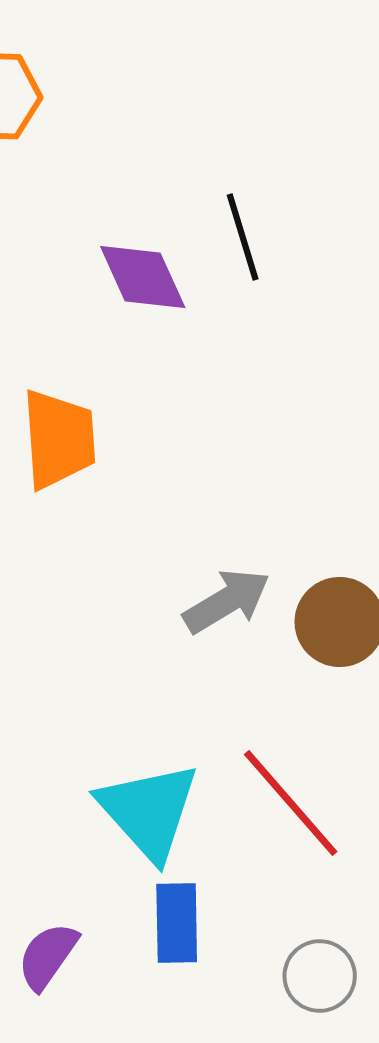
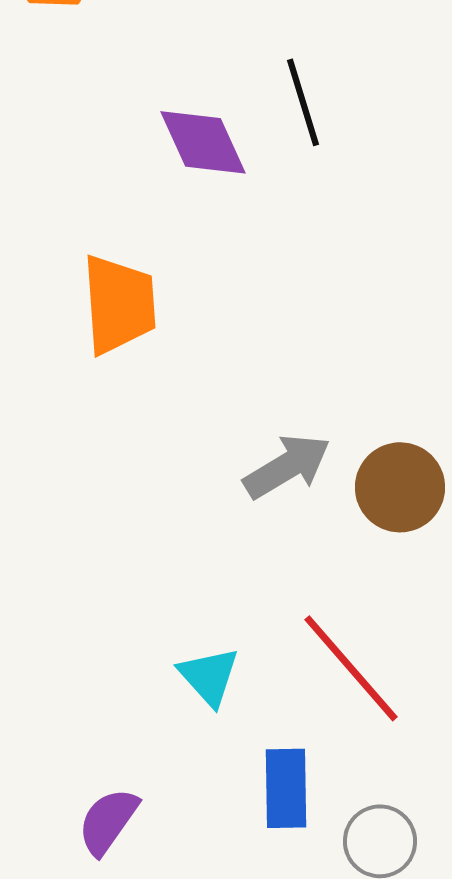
cyan triangle: (149, 811) -> (209, 676), size x0.6
blue rectangle: (177, 923) -> (286, 788), moved

